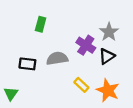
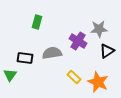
gray star: (109, 32) -> (99, 29), turned 30
black triangle: (107, 56) -> (107, 51), moved
green triangle: (11, 94) -> (10, 75), moved

